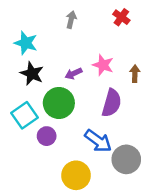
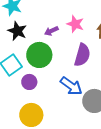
yellow circle: (76, 175) -> (31, 115), moved

